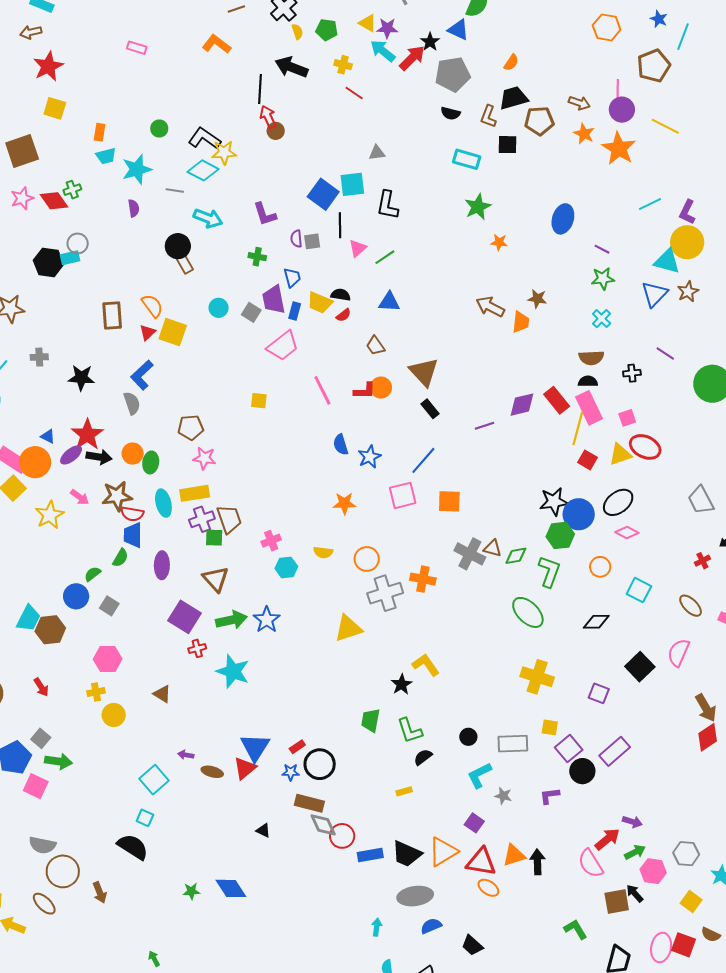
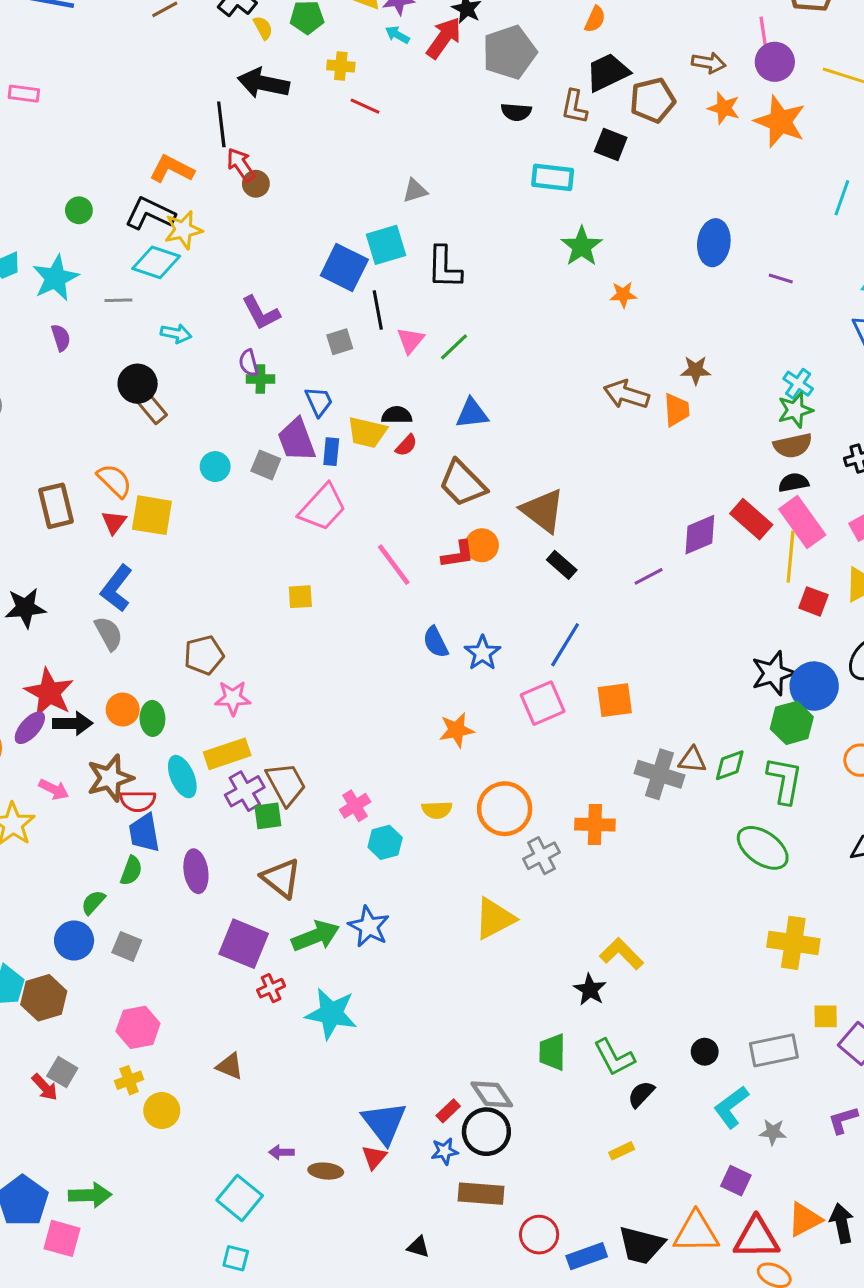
orange L-shape: (217, 44) -> (172, 169), moved
cyan arrow: (383, 51) -> (397, 35), size x0.6
black square: (508, 145) -> (611, 144), turned 30
cyan line: (650, 204) -> (842, 198), turned -35
cyan arrow: (208, 218) -> (176, 334), size x0.7
purple semicircle: (296, 239) -> (249, 363), moved
green star: (603, 278) -> (795, 410), moved
brown trapezoid: (375, 346) -> (463, 483), size x1.6
orange circle: (367, 559) -> (505, 809), size x1.4
gray cross: (385, 593) -> (541, 856), size x0.7
gray square: (41, 738) -> (62, 1072), moved
red triangle: (245, 768) -> (374, 1157), size x0.7
gray diamond: (323, 825) -> (492, 1094), moved
orange triangle: (443, 852) -> (696, 1232), turned 40

